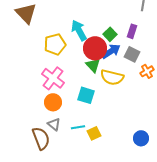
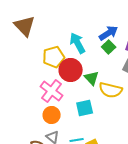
red circle: (95, 48) -> (71, 70), moved
blue arrow: (111, 51) -> (109, 33), moved
cyan square: (86, 95) -> (85, 108), turned -30

